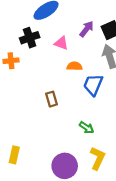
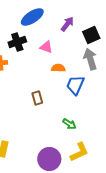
purple arrow: (87, 29) -> (67, 24), moved
yellow L-shape: (98, 158) -> (79, 152), turned 40

